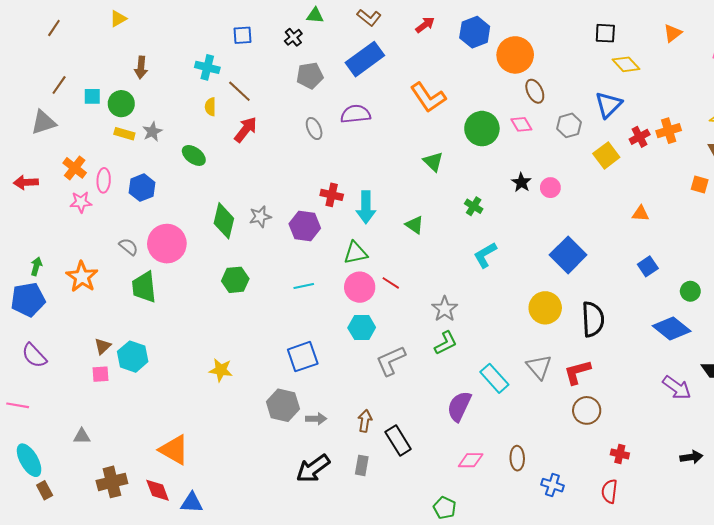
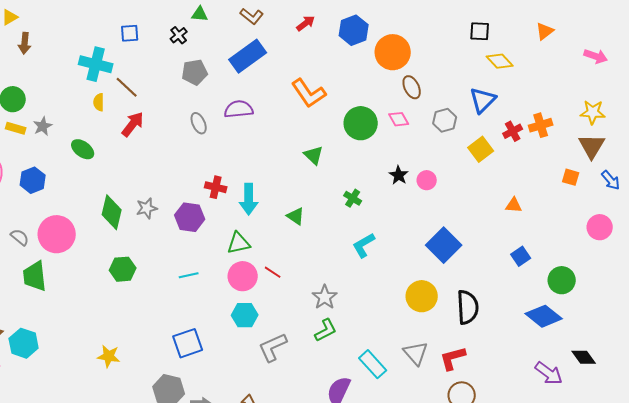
brown arrow: (141, 67) -> (25, 43), moved
cyan cross: (207, 67) -> (96, 64), size x1.4
green circle: (690, 291) -> (562, 280), size x1.4

